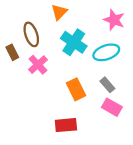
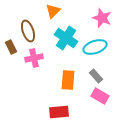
pink cross: (38, 65) -> (34, 58), turned 30
orange rectangle: (76, 89) -> (68, 80), turned 30

